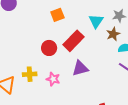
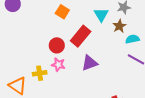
orange square: (57, 15) -> (62, 12), turned -32
pink star: (53, 79) -> (58, 65), moved

